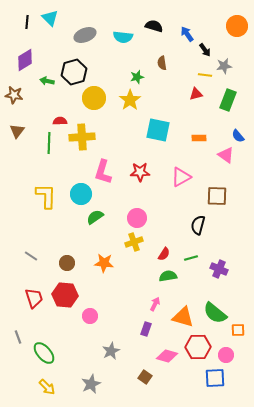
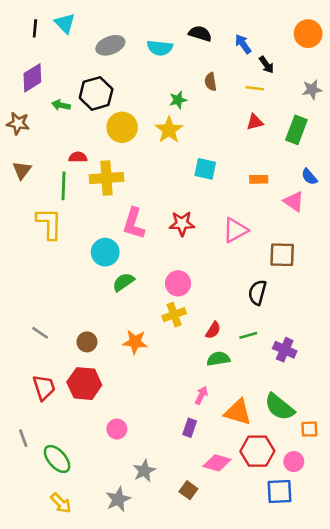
gray star: (224, 66) -> (312, 90), moved
yellow line: (205, 75) -> (255, 88), moved
cyan square: (158, 130) -> (205, 169), size x0.7
yellow L-shape: (46, 196) -> (49, 224), moved
pink circle: (90, 316) -> (117, 429), moved
gray star: (111, 351) -> (144, 471), moved

